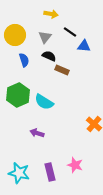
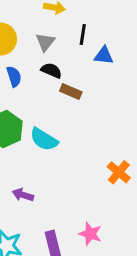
black line: (70, 32) -> (83, 35), turned 64
purple arrow: (37, 133) -> (23, 195), moved

